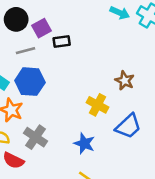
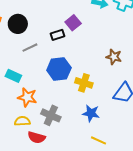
purple square: (41, 28) -> (73, 23), moved
blue hexagon: (30, 82) -> (59, 69), moved
yellow cross: (97, 105) -> (84, 83), moved

